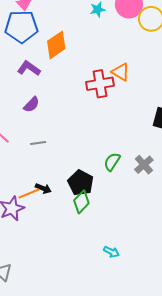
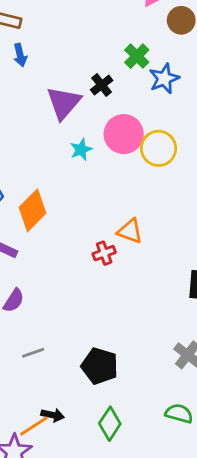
red cross: (100, 84) -> (104, 253), size x0.6
green semicircle: (112, 162) -> (179, 413), moved, turned 84
black pentagon: (81, 183) -> (100, 366), moved

